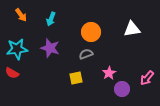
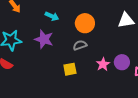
cyan arrow: (51, 19) -> (52, 16), moved, turned -88
purple circle: (122, 89) -> (122, 62), moved

